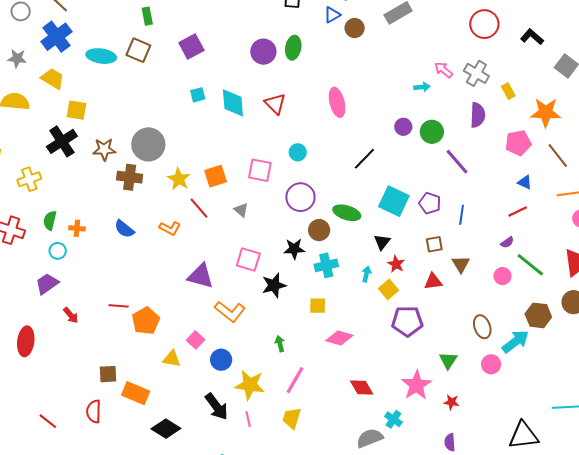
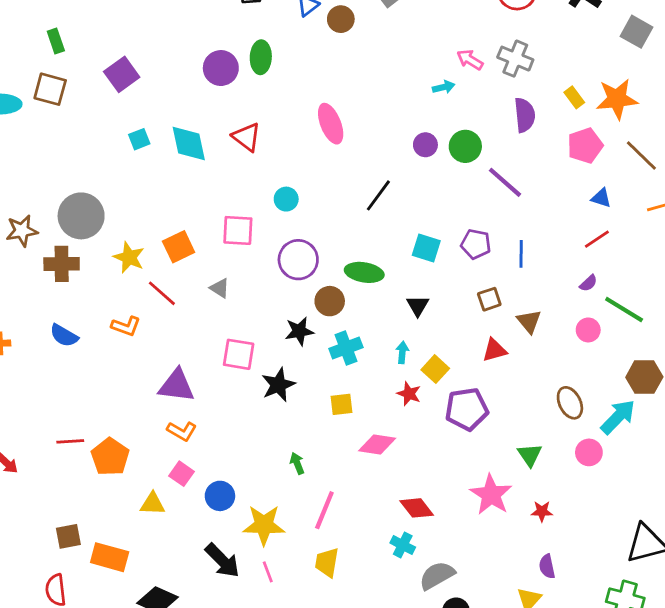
yellow rectangle: (508, 91) -> (574, 97), moved
cyan square: (394, 201) -> (426, 248), size x0.7
red star: (396, 264) -> (409, 394), moved
orange L-shape: (230, 311) -> (182, 431), moved, size x0.7
cyan cross: (393, 419) -> (403, 545), moved

